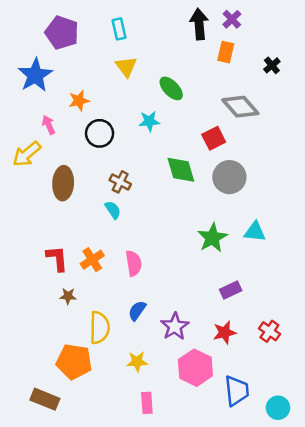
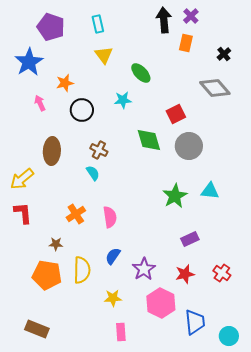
gray diamond: (240, 107) -> (215, 88), moved
yellow arrow: (27, 154) -> (22, 179), moved
red L-shape: (57, 258) -> (23, 213), moved
orange pentagon: (74, 362) -> (47, 275), moved

